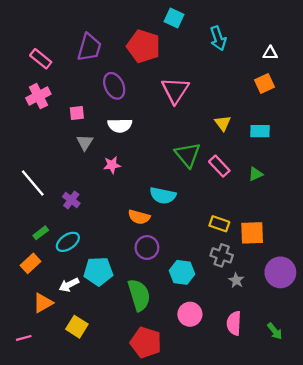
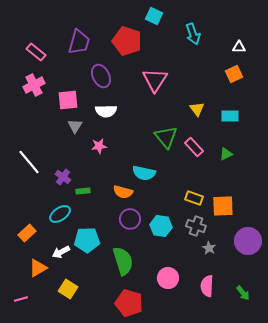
pink square: (77, 113) -> (68, 100), size x1.5
green rectangle: (41, 233) -> (83, 191), moved, turned 32
cyan hexagon: (182, 272) -> (161, 226), moved

